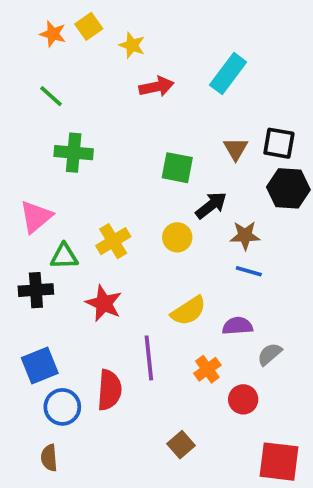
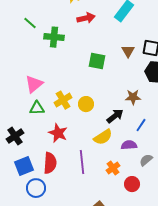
green cross: (74, 153) -> (54, 37), moved
black arrow: (211, 205) -> (115, 116), moved
pink triangle: (36, 217) -> (34, 84), moved
yellow circle: (177, 237) -> (86, 104), moved
blue line: (249, 271) -> (141, 125), moved, turned -72
black cross: (36, 290) -> (15, 136), moved, turned -30
red semicircle: (109, 390) -> (50, 163), moved

